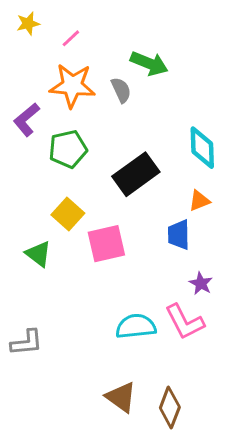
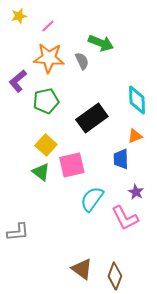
green triangle: (38, 254) -> (41, 172), moved
cyan semicircle: (136, 326) -> (92, 199), moved, turned -48

